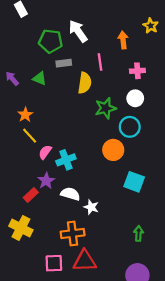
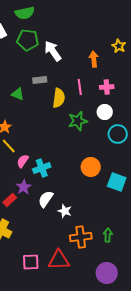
green pentagon: (51, 41) -> (28, 40), moved
pink line: (100, 62) -> (80, 87), moved
cyan circle: (130, 127) -> (118, 134), moved
orange circle: (113, 150) -> (91, 167), moved
cyan square: (134, 182) -> (117, 182), moved
white semicircle: (70, 194) -> (46, 199), turned -72
orange cross: (73, 233) -> (81, 237), moved

